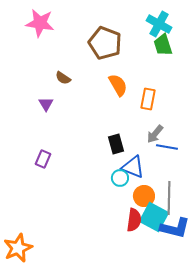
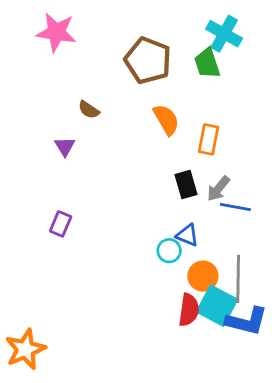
green trapezoid: (163, 45) -> (207, 63), moved
black rectangle: (116, 144) -> (186, 184), moved
blue triangle: (133, 167) -> (187, 235), size x0.7

